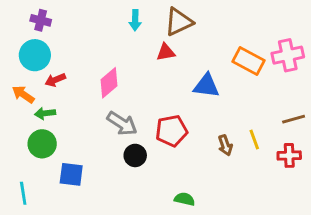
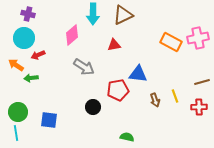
cyan arrow: (135, 20) -> (93, 14), size x1.5
red triangle: (166, 52) -> (114, 45), moved
pink diamond: (109, 83) -> (72, 35), moved
blue triangle: (206, 86) -> (138, 74), moved
gray arrow: (122, 123) -> (84, 67), moved
green circle: (42, 144) -> (18, 112), moved

